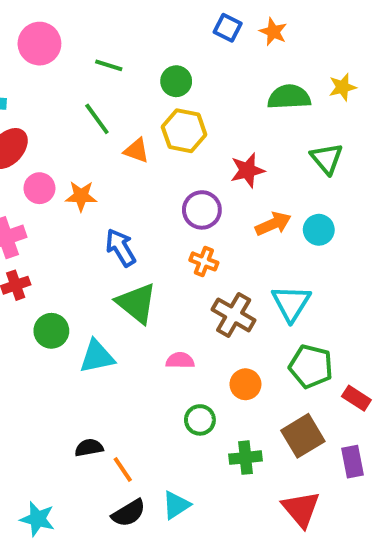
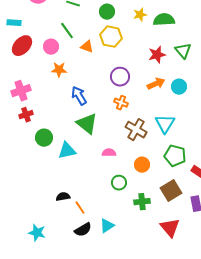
yellow star: (343, 87) -> (140, 15), moved
red star: (247, 170) -> (157, 55), moved
pink circle: (39, 188) -> (51, 47), moved

